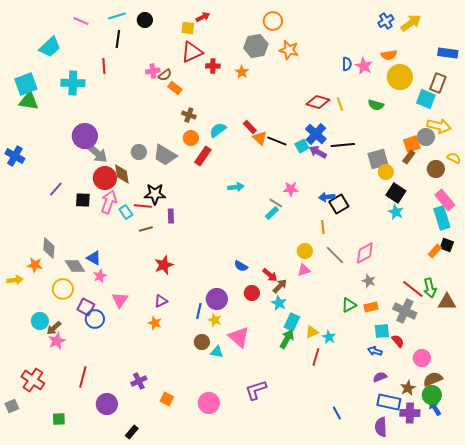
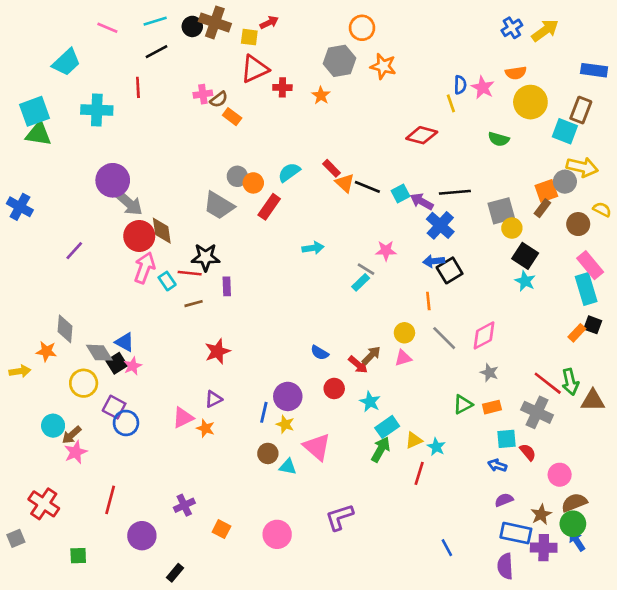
black line: (118, 39) -> (156, 52), turned 54
yellow line: (340, 104) -> (451, 103), moved
brown cross: (189, 115) -> (215, 22), moved, size x1.6
blue cross: (316, 134) -> (440, 225), moved
gray circle: (139, 152) -> (237, 176), moved
black square: (83, 200) -> (117, 363), moved, turned -35
brown arrow: (280, 286) -> (371, 355), moved
pink triangle: (120, 300) -> (183, 418), moved, turned 30
cyan rectangle: (292, 322) -> (387, 427), turned 30

